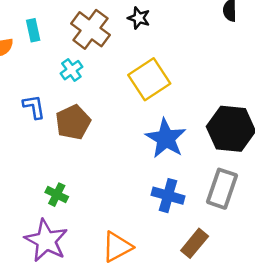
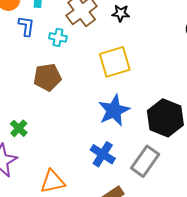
black star: (139, 18) -> (121, 13), turned -30
cyan cross: (71, 70) -> (58, 37), turned 30
blue L-shape: (34, 107) -> (26, 26), moved

